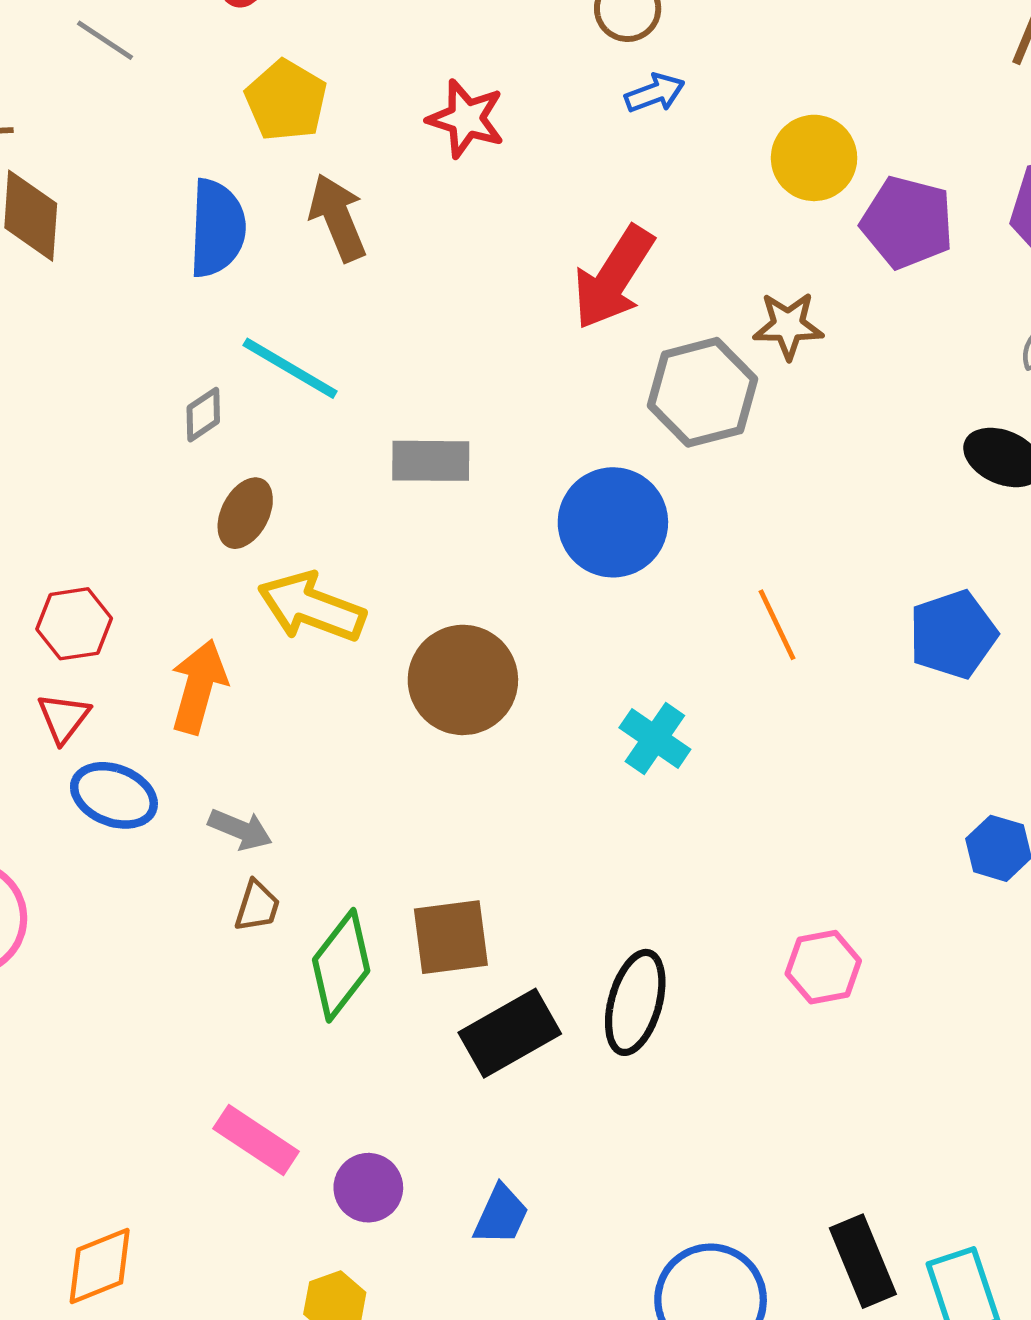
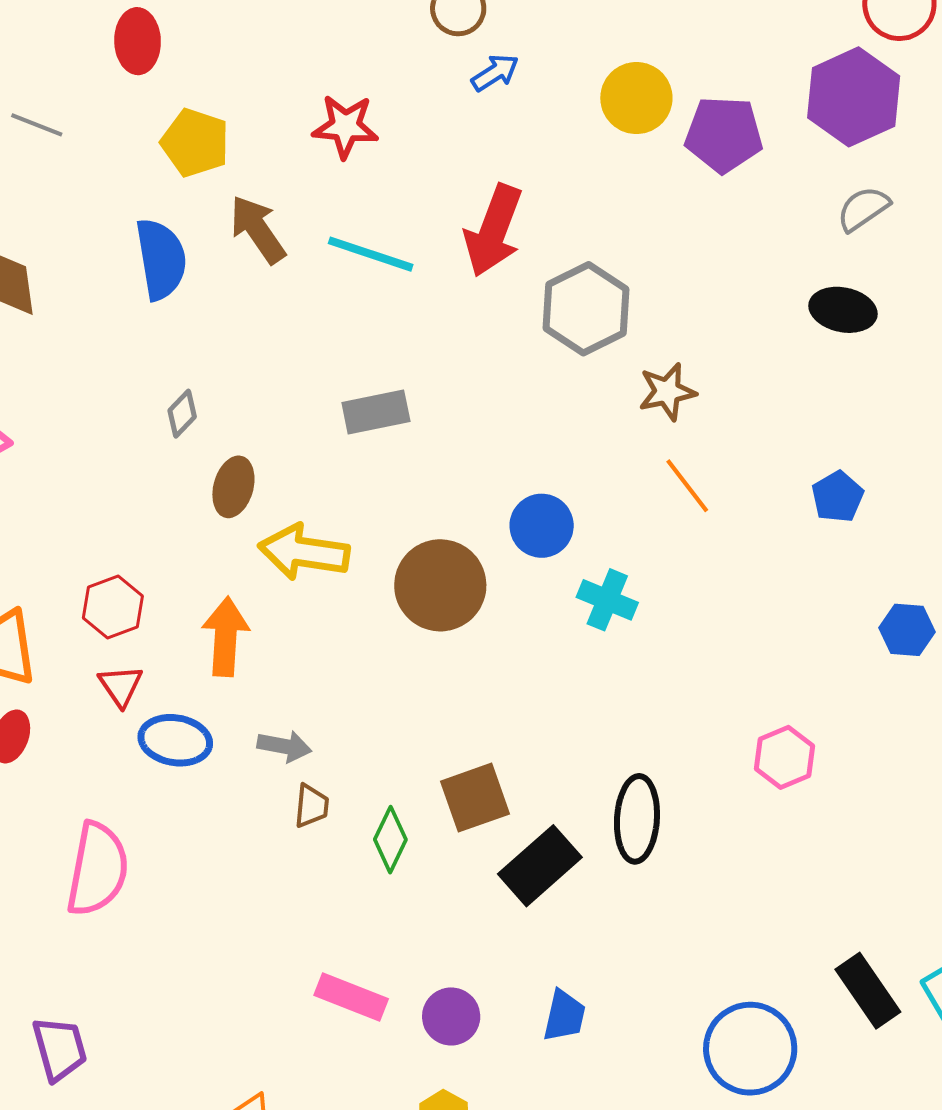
brown star: (788, 326) -> (667, 392), moved
cyan line: (290, 368) -> (371, 254), moved
blue circle: (613, 522) -> (542, 526), moved, size x0.7
blue pentagon: (953, 634) -> (838, 497), moved, size x0.7
green diamond: (341, 965) -> (390, 840), size x0.7

